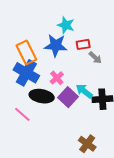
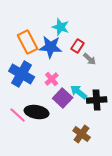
red rectangle: (83, 44) -> (78, 46), turned -48
orange rectangle: (26, 53) -> (28, 42), moved
black ellipse: (42, 96) -> (37, 112), moved
brown cross: (87, 144) -> (82, 134), moved

